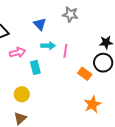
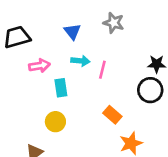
orange rectangle: (85, 74) -> (112, 115), moved
yellow circle: (22, 94) -> (55, 122), moved

